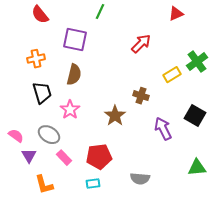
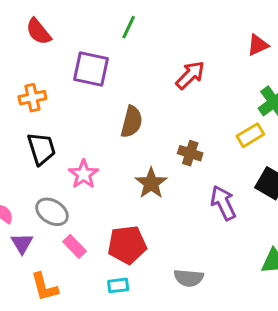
red triangle: (176, 14) -> (258, 45), moved
brown semicircle: (74, 75) -> (132, 122), moved
yellow rectangle: (172, 75) -> (250, 135), moved

